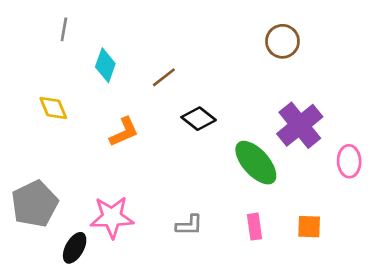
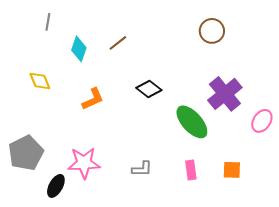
brown line: (164, 77) -> (118, 43), moved
pink ellipse: (349, 161) -> (262, 121), turned 35

